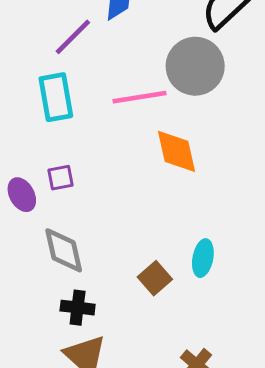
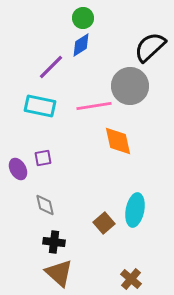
cyan rectangle: (56, 97) -> (40, 106), turned -68
gray diamond: (64, 250) -> (45, 205), size x0.7
cyan ellipse: (203, 258) -> (135, 210), size x1.4

